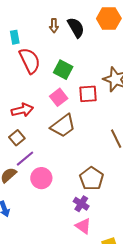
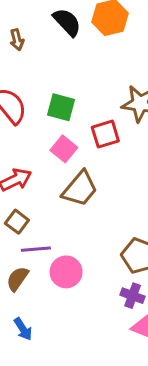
brown arrow: (54, 26) -> (17, 40), moved
black semicircle: (76, 28) -> (67, 22), moved
purple line: (25, 159) -> (36, 249), turned 48

